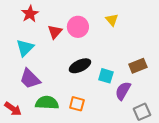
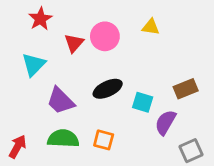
yellow triangle: (112, 20) -> (151, 27), turned -40
purple trapezoid: (30, 79) -> (61, 101), moved
red arrow: (13, 109) -> (17, 147), turned -96

